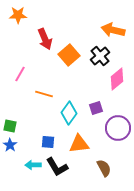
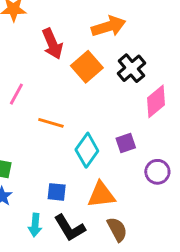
orange arrow: (113, 30) -> (108, 26), moved, turned 150
purple circle: (118, 128) -> (157, 172), size x0.7
cyan arrow: (33, 165) -> (35, 225), turned -84
brown semicircle: (104, 168) -> (117, 229), moved

